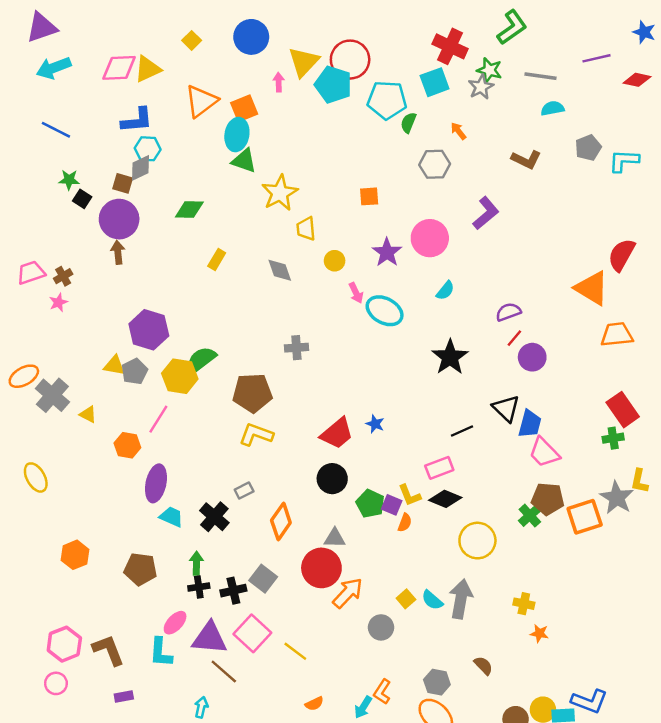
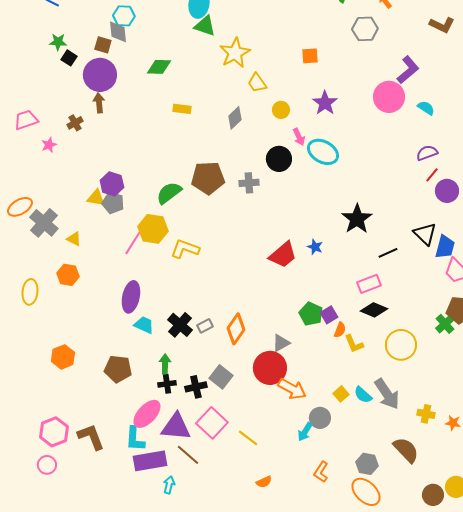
gray diamond: (140, 168) -> (118, 32), turned -70
yellow trapezoid: (306, 229) -> (257, 83), turned -30
pink circle: (430, 238) -> (389, 97), moved
yellow rectangle: (217, 260) -> (182, 109), turned 66
gray diamond: (280, 270) -> (235, 118), turned 65
brown cross: (63, 276) -> (75, 123), moved
cyan semicircle: (445, 291) -> (426, 108), moved, turned -96
purple hexagon: (149, 330) -> (112, 184), moved, size x0.7
black star: (450, 357) -> (357, 219), moved
gray pentagon: (135, 371) -> (113, 203), turned -30
yellow hexagon: (180, 376) -> (153, 229), moved
brown pentagon: (252, 393) -> (208, 178), moved
yellow L-shape: (256, 435) -> (185, 249), moved
orange hexagon: (127, 445) -> (68, 275), moved
yellow ellipse: (36, 477) -> (30, 292), turned 35
black circle: (332, 479) -> (279, 159), moved
gray rectangle: (244, 491) -> (205, 326), moved
yellow L-shape: (410, 495) -> (354, 344), moved
purple square: (392, 505) -> (329, 315), turned 36
gray triangle: (335, 538) -> (281, 343), turned -30
orange arrow: (348, 593) -> (292, 389), turned 76
gray arrow: (461, 599) -> (387, 394), turned 136
yellow cross: (524, 604) -> (426, 414), moved
pink ellipse: (175, 623) -> (147, 414), size x1.4
brown semicircle: (483, 666) -> (406, 450), size x1.6
purple rectangle: (124, 696) -> (150, 461), moved, size x2.0
cyan arrow: (363, 707) -> (305, 432), moved

